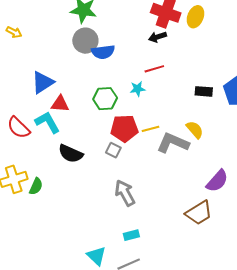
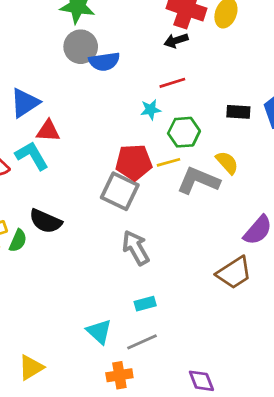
green hexagon: (105, 99) -> (184, 132), moved
gray square: (113, 150) -> (120, 191), size x1.8
black semicircle: (71, 154) -> (46, 221), moved

